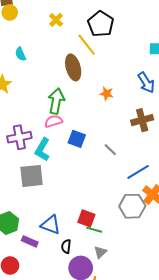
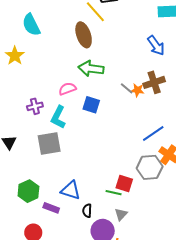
cyan semicircle: (20, 54) -> (31, 25), size x1.6
orange star: (107, 94) -> (137, 90), moved
green arrow: (56, 101) -> (91, 69), moved, turned -90
purple cross: (19, 137) -> (35, 106), size x0.7
gray line: (110, 150) -> (127, 88), moved
red square: (86, 218) -> (124, 183), moved

